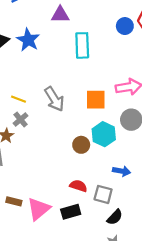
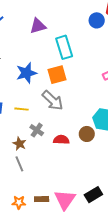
blue star: (28, 40) -> (26, 73), moved, turned -30
orange square: (96, 100) -> (57, 75), moved
gray cross: (21, 119) -> (37, 130), moved
red semicircle: (78, 186) -> (61, 140), moved

